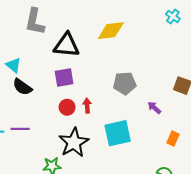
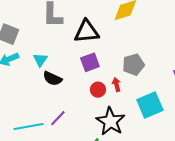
cyan triangle: (13, 65) -> (40, 60), turned 35
gray pentagon: (125, 83) -> (133, 65), moved
purple line: (20, 129) -> (58, 118), turned -36

